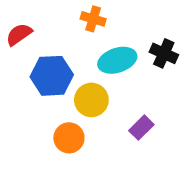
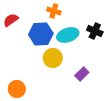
blue hexagon: (52, 76) -> (41, 34), moved
orange circle: (69, 138) -> (17, 89), moved

